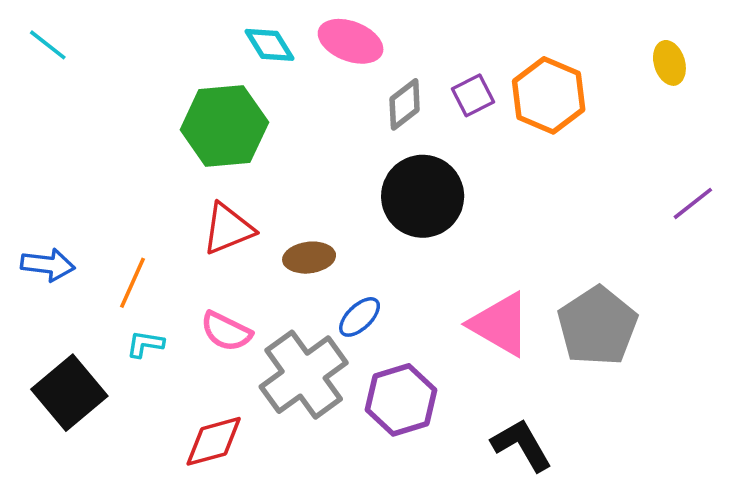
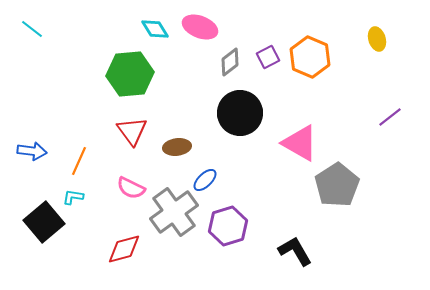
red triangle: (228, 229) -> (132, 131), turned -44
pink triangle: (500, 324) -> (300, 143), moved
cyan L-shape: (145, 344) -> (73, 197), moved

